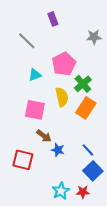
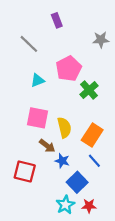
yellow semicircle: (62, 97) -> (64, 128), moved
orange rectangle: (86, 108) -> (92, 135), moved
blue square: (93, 171) -> (77, 182), moved

